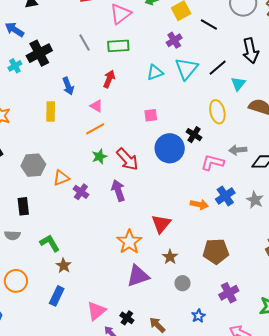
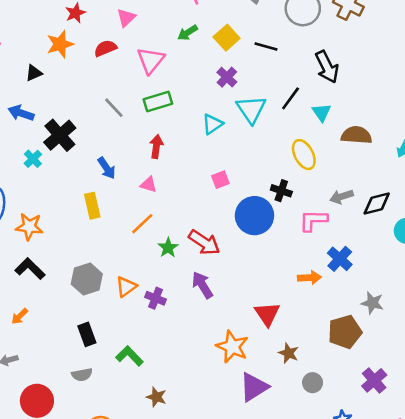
orange line: (95, 129) -> (142, 224), moved
gray star: (255, 200) -> (372, 303), moved
green L-shape: (50, 243) -> (129, 356), moved

